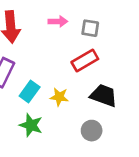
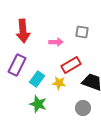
pink arrow: (58, 21) -> (56, 42), moved
red rectangle: (85, 61) -> (71, 65), moved

